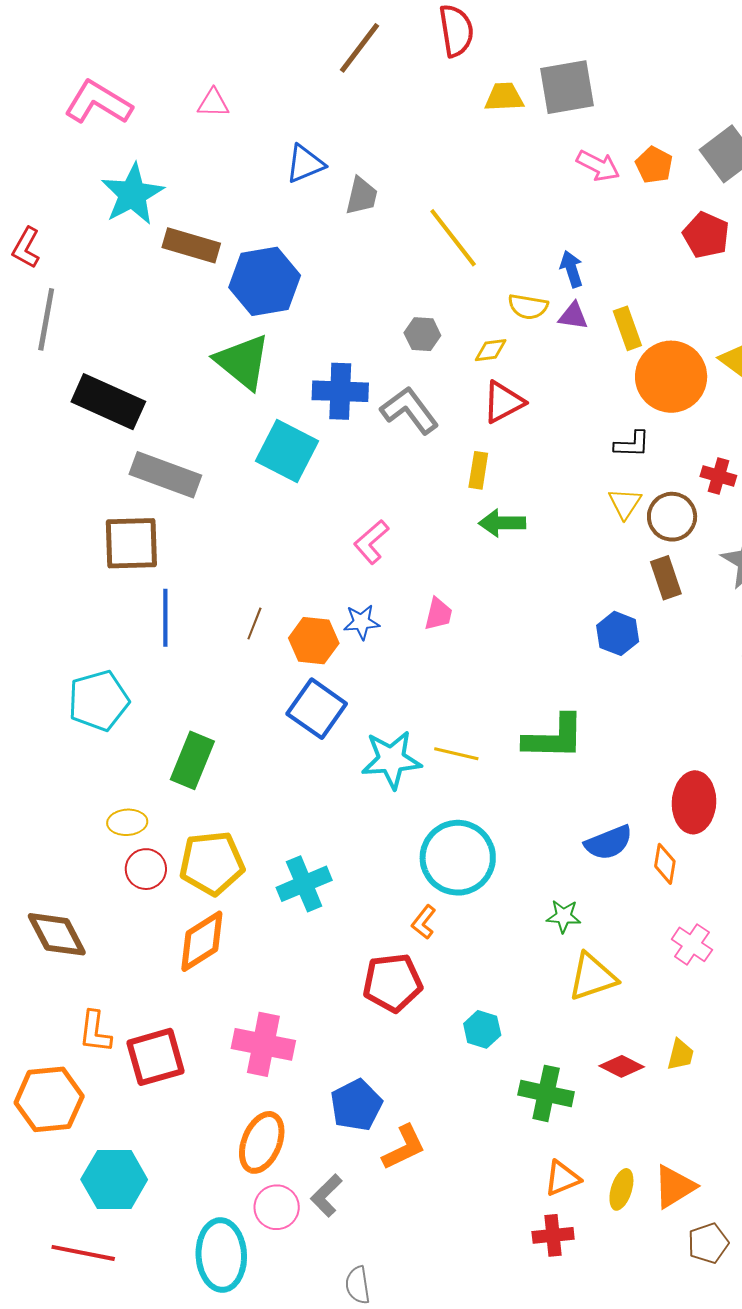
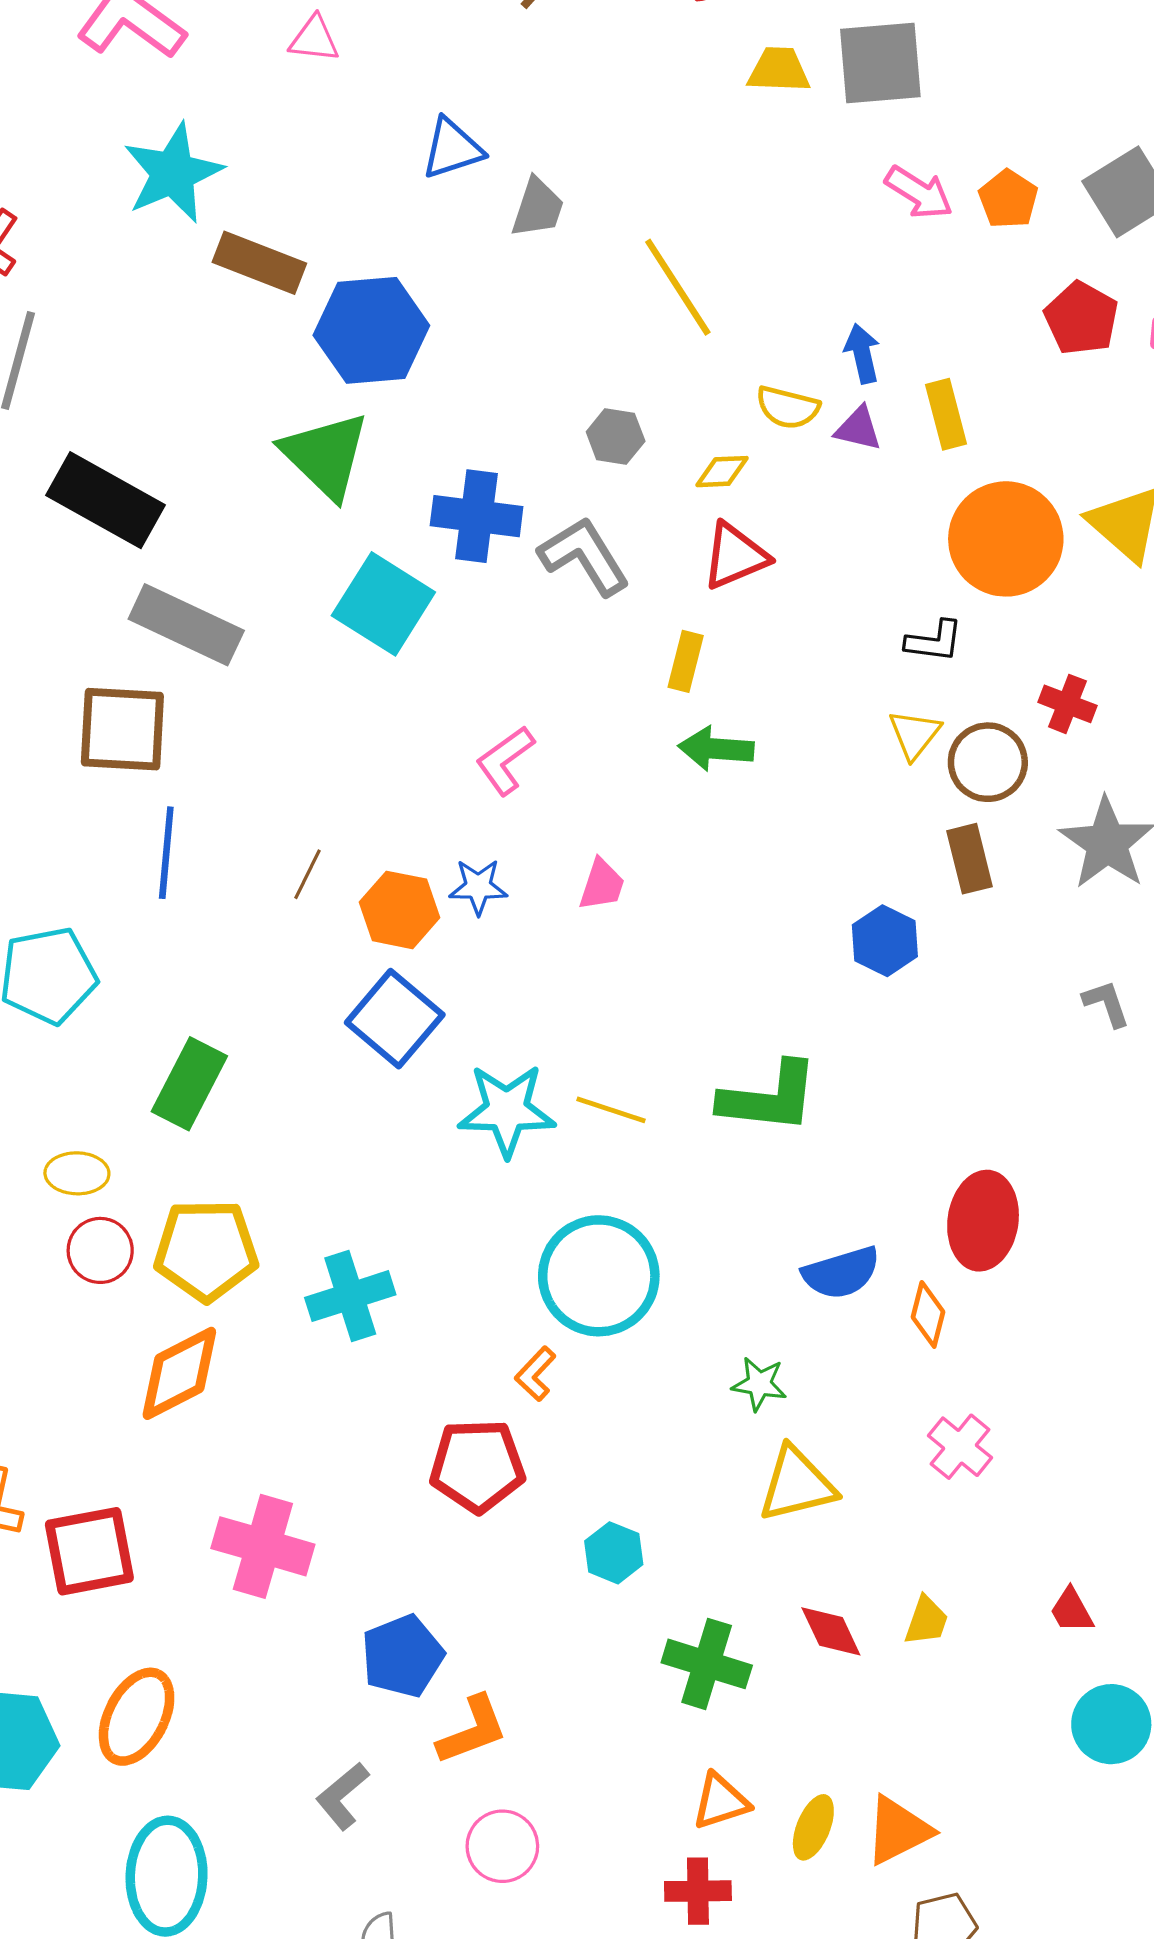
yellow rectangle: (627, 328) -> (946, 414), moved
red diamond: (622, 1066) -> (831, 1631), turned 33
orange ellipse: (262, 1142) -> (137, 1717), moved
pink circle: (277, 1207) -> (502, 1846), moved

